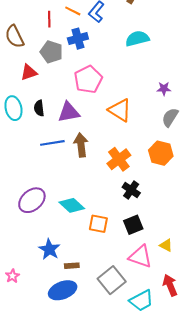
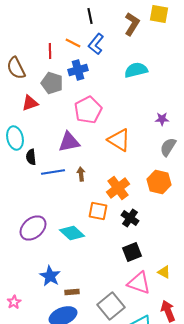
black semicircle: (39, 108) -> (31, 157), moved
brown arrow: (81, 145) -> (81, 174), size x0.6
orange square: (98, 224) -> (98, 211), moved

